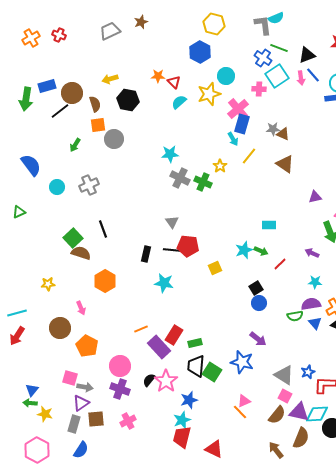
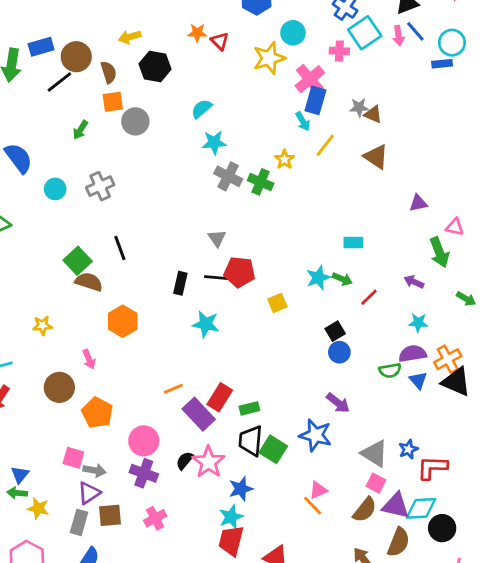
cyan semicircle: (179, 102) -> (201, 109), moved

